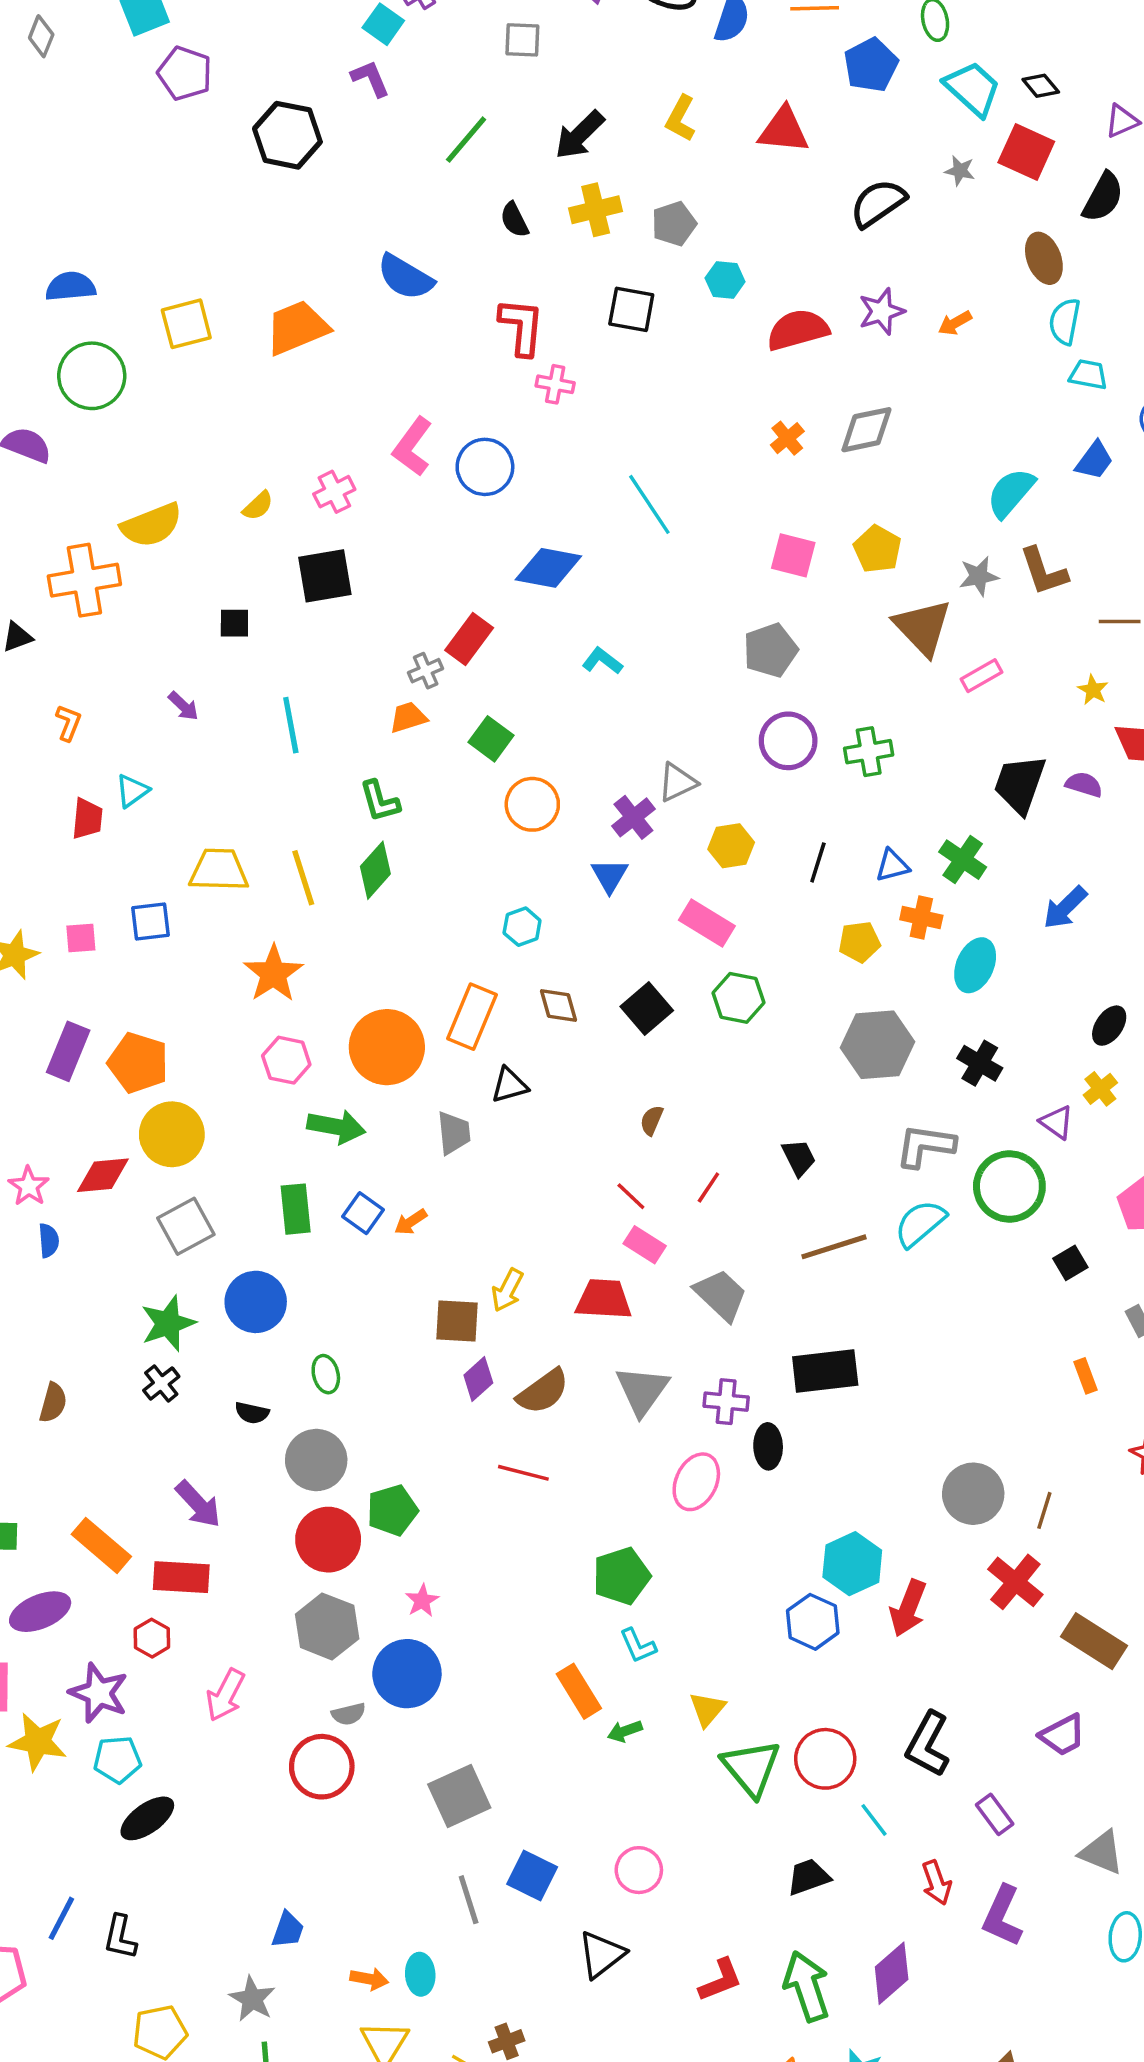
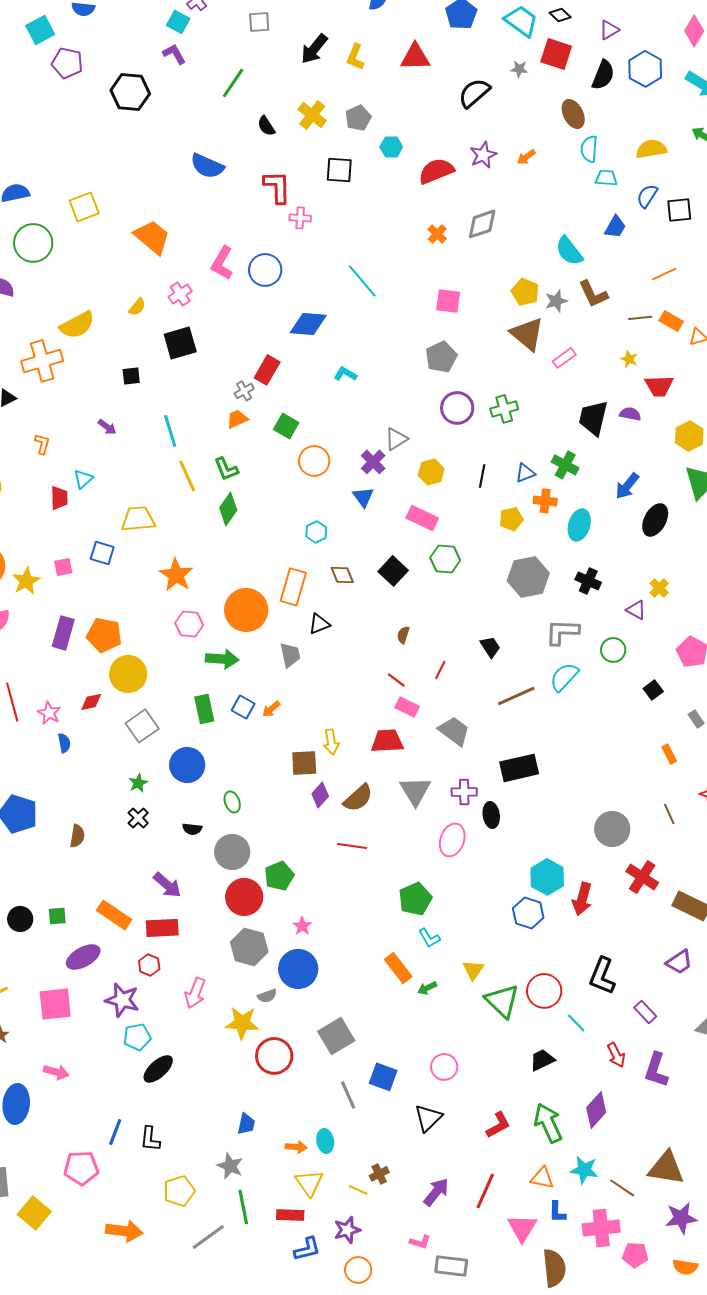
black arrow: (580, 135) -> (314, 49), moved
yellow cross: (596, 210) -> (312, 115), turned -32
orange trapezoid: (297, 328) -> (152, 237), moved, turned 69
cyan semicircle: (1011, 493) -> (569, 251), turned -72
yellow pentagon: (877, 549) -> (525, 292), moved
yellow line: (303, 878) -> (187, 476), moved
blue square: (151, 921) -> (102, 553), turned 30
black ellipse: (1109, 1026) -> (655, 520), moved, size x1.4
red diamond: (103, 1175) -> (91, 702), size x0.7
green circle: (1009, 1187) -> (613, 650), size x0.6
yellow arrow: (507, 1290) -> (331, 742), turned -30
green star: (168, 1323) -> (138, 783), size x0.6
brown line: (1044, 1510) -> (669, 814), moved, turned -35
yellow star: (38, 1742) -> (242, 1023), moved
red circle: (322, 1767) -> (274, 1056), moved

